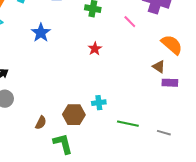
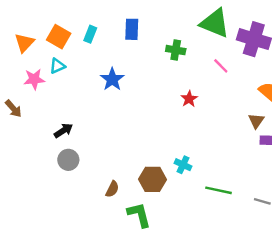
red star: (95, 49) -> (189, 99), moved
brown triangle: (159, 67) -> (256, 121), turned 32
cyan cross: (99, 103) -> (183, 165), turned 32

